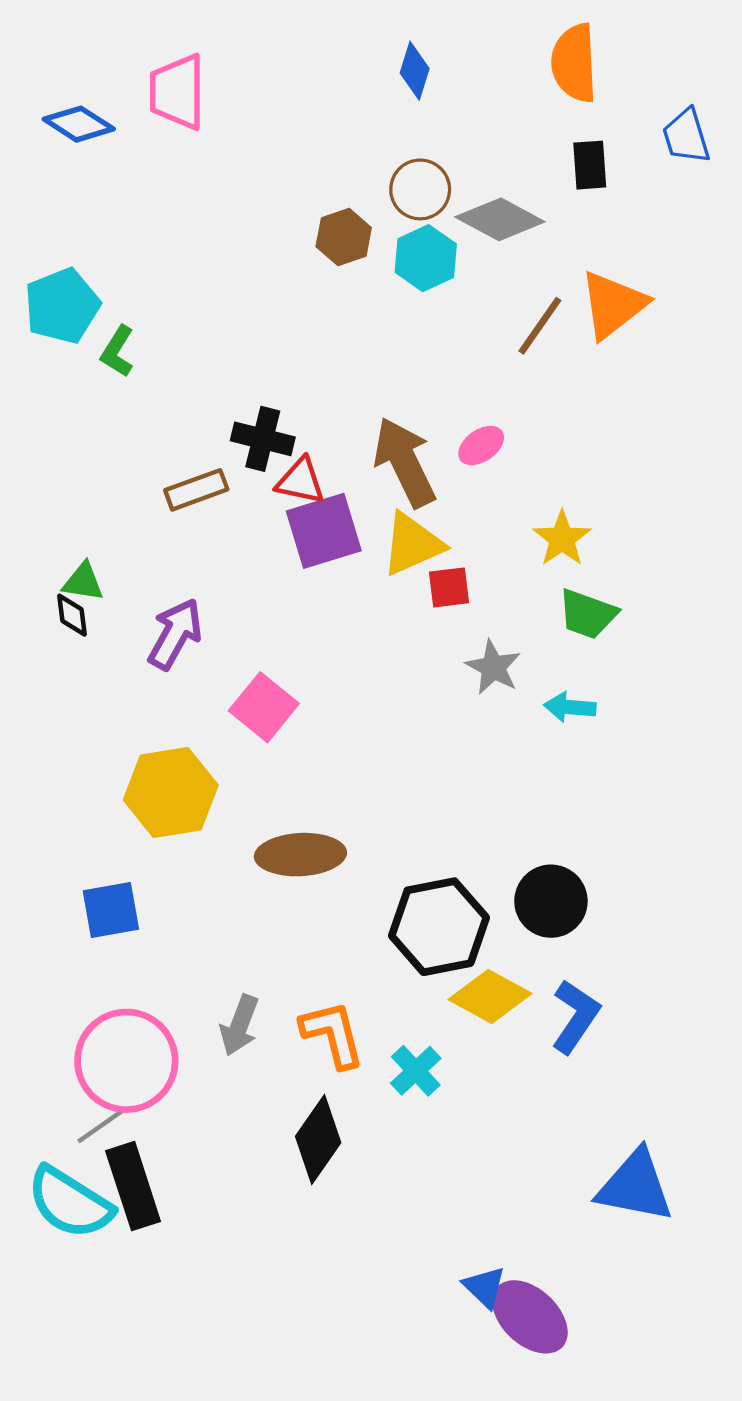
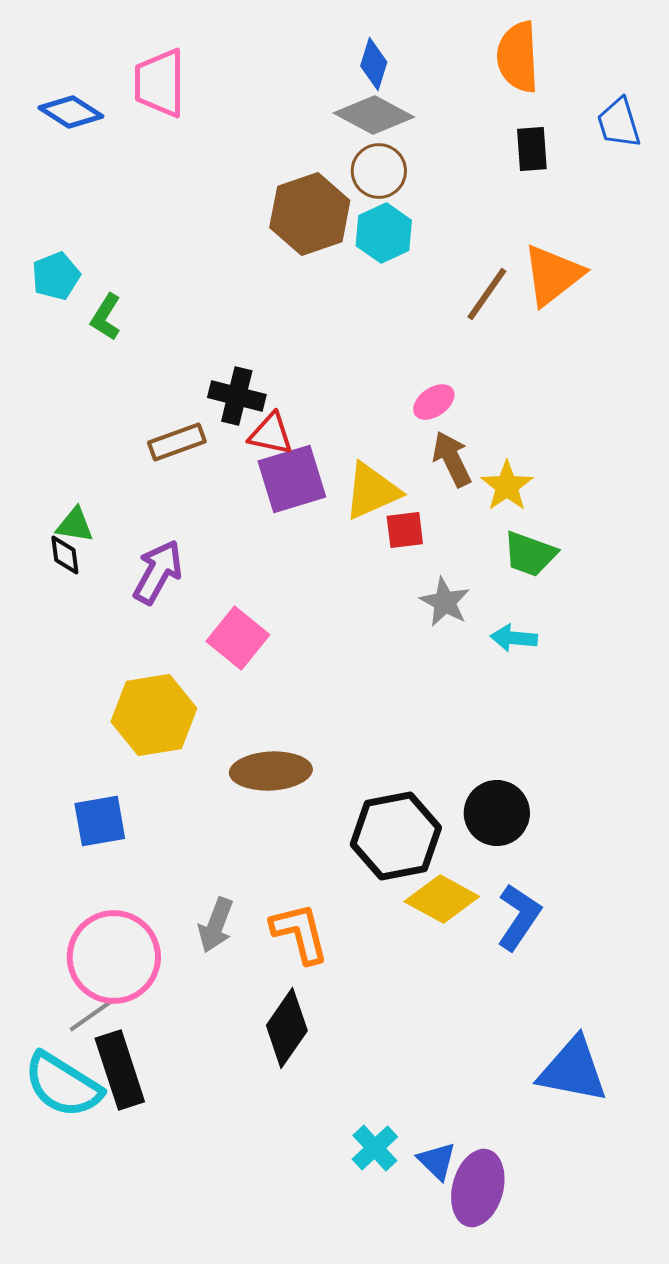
gray diamond: (500, 219) -> (374, 115), moved
brown hexagon: (344, 237) -> (310, 214), size x1.6
cyan pentagon: (62, 306) -> (56, 276), size x0.7
brown arrow: (405, 462) -> (452, 459), moved, size x0.7
cyan cross: (416, 1071) -> (375, 1148), moved
purple ellipse: (530, 1317) -> (478, 1188), turned 62

